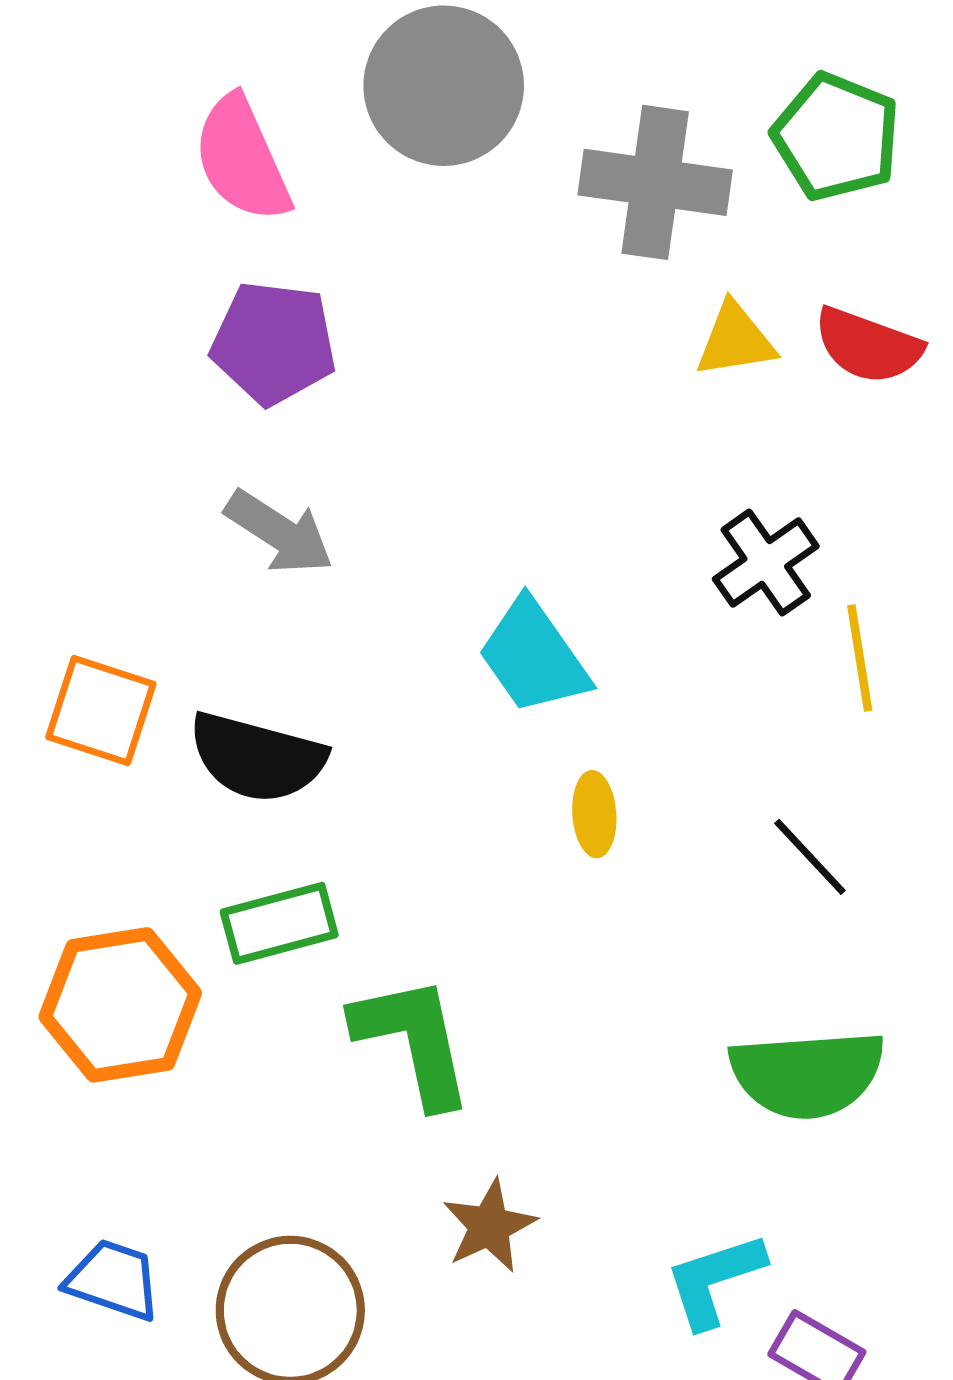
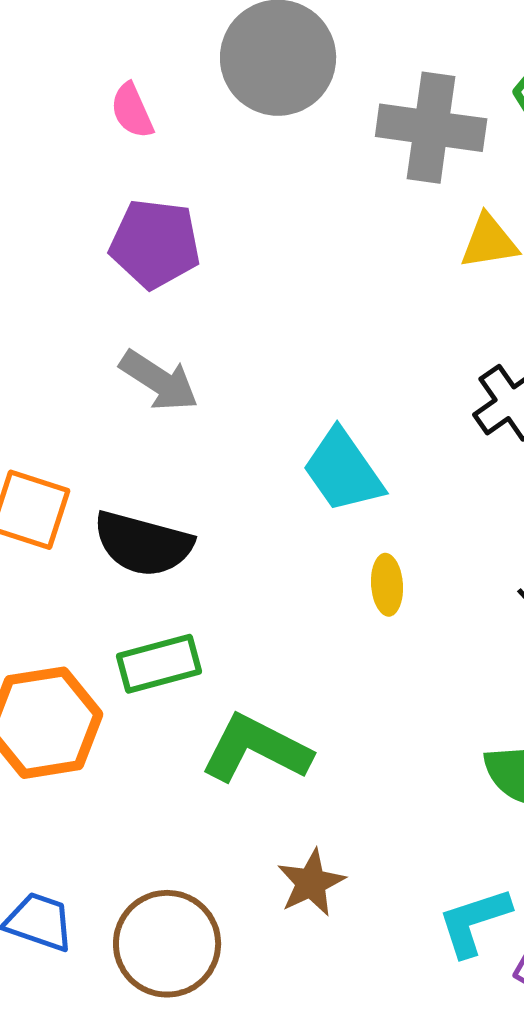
pink semicircle: (242, 159) -> (132, 111), size x0.6
green L-shape: (413, 1041) -> (256, 749), turned -51

